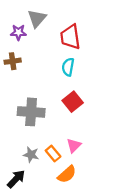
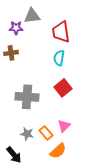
gray triangle: (37, 18) -> (32, 16), turned 42
black arrow: (16, 179) -> (14, 155), turned 96

